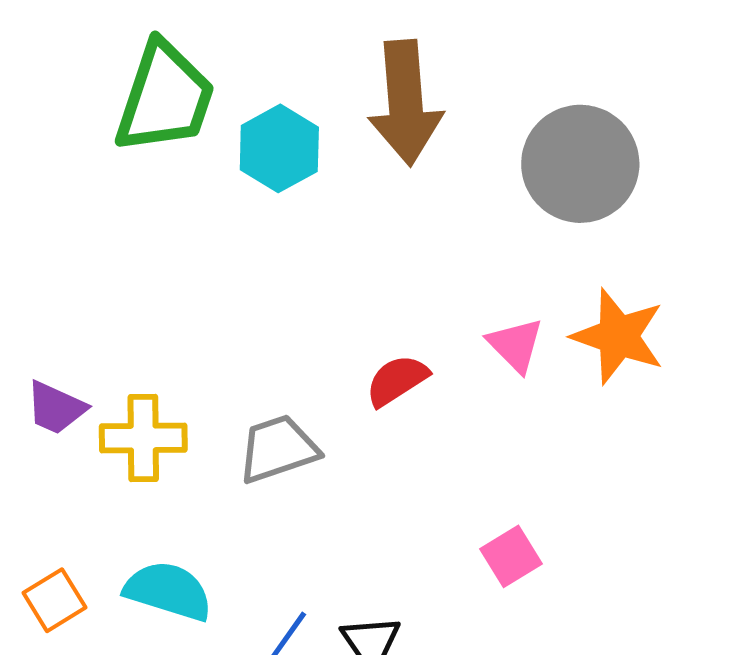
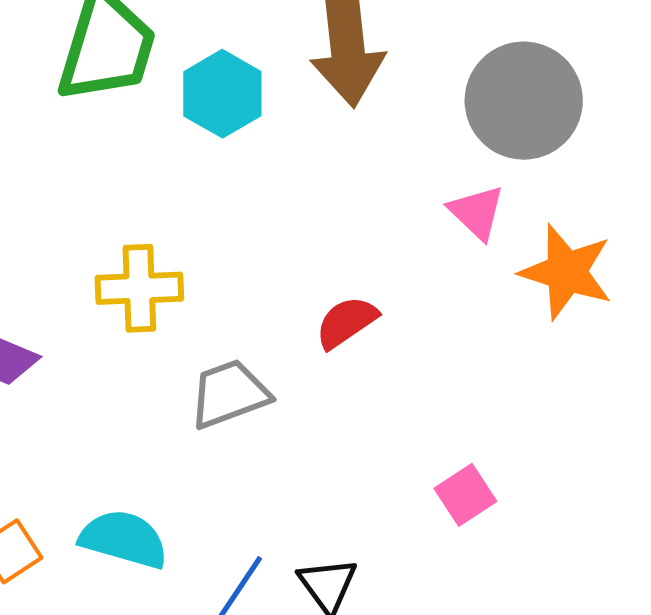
pink triangle: (515, 345) -> (477, 212), moved
yellow cross: (143, 438) -> (139, 288), moved

